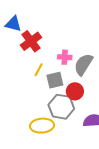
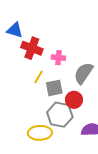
red cross: (31, 41) -> (32, 48), turned -35
pink cross: (65, 57) -> (58, 58), moved

